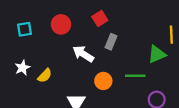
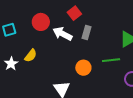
white arrow: (83, 54) -> (63, 34), moved
yellow semicircle: (45, 76) -> (31, 56), moved

